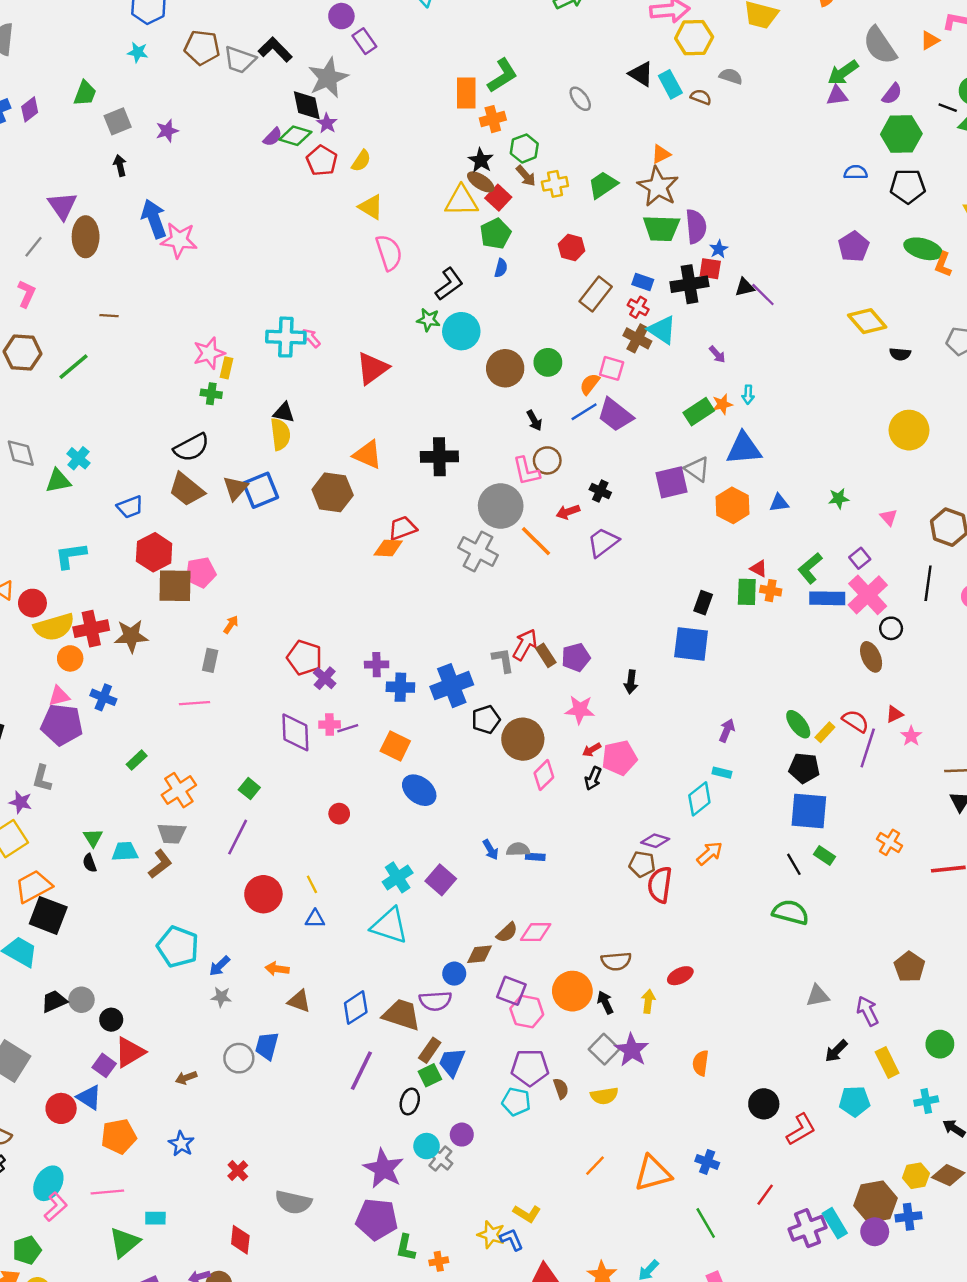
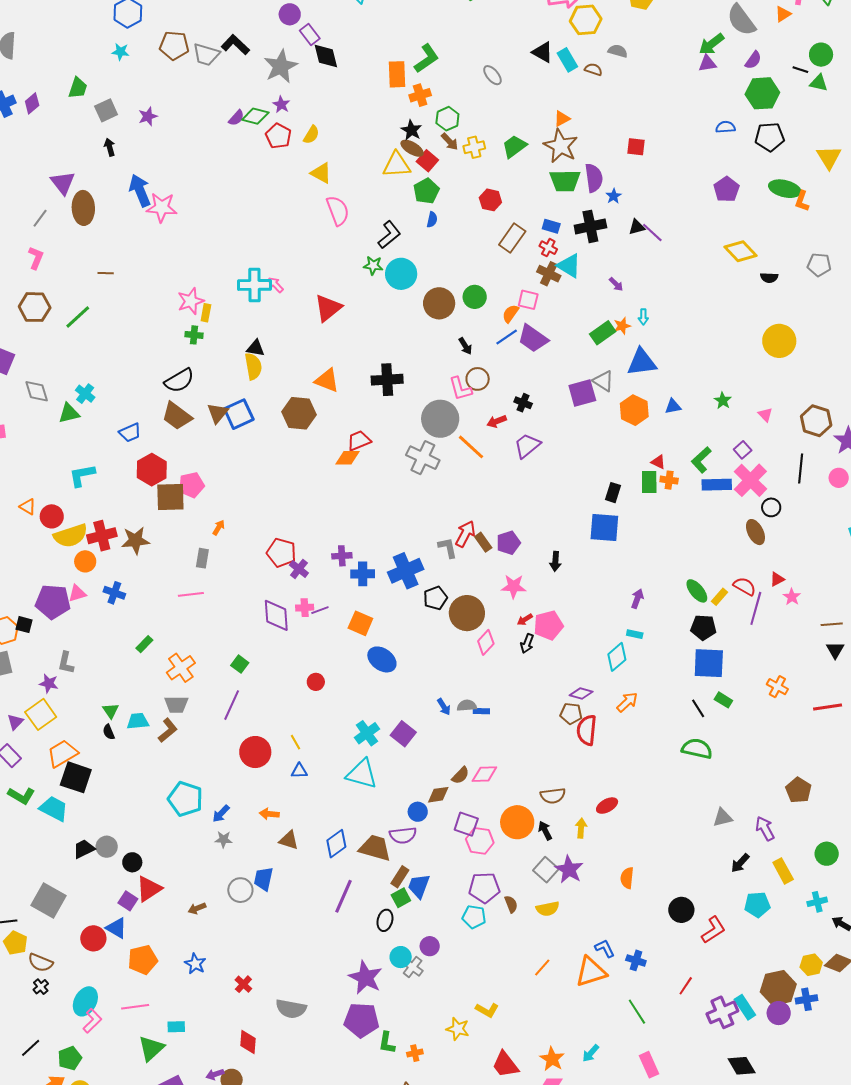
black diamond: (307, 105) -> (326, 56), moved
red square: (710, 269) -> (636, 147), moved
green star: (839, 498) -> (723, 401), turned -30
purple pentagon: (62, 725) -> (53, 602), moved
blue L-shape: (512, 1239) -> (605, 948), moved

